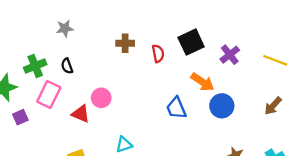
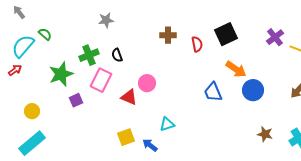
gray star: (65, 28) -> (106, 20), moved
purple cross: (230, 55) -> (275, 37), moved

